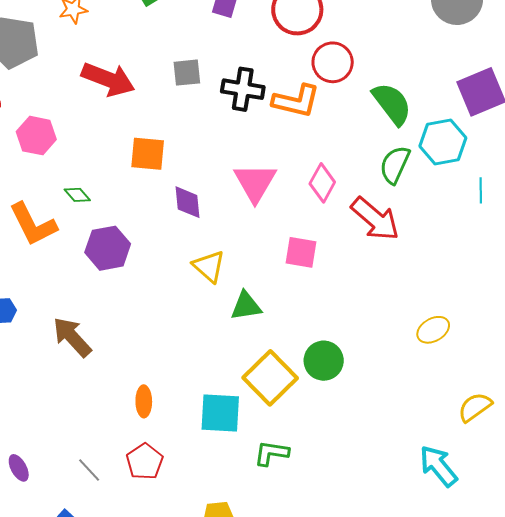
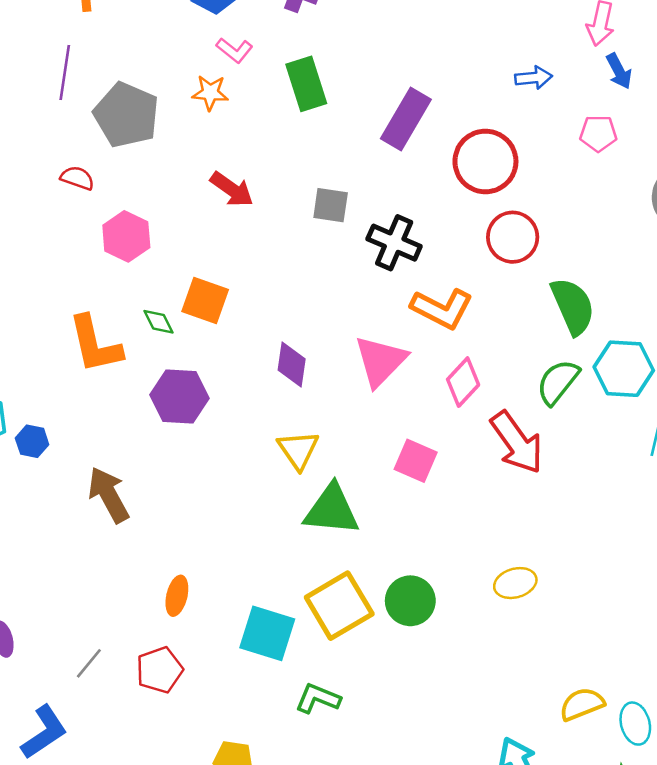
red arrow: (108, 79) -> (232, 189), size x0.7
orange L-shape: (296, 101) -> (442, 309), moved
orange square: (148, 154) -> (205, 300), moved
green triangle: (246, 306) -> (332, 510), size x1.4
yellow ellipse: (433, 330) -> (515, 583), moved
gray line: (89, 470) -> (89, 663), turned 68

